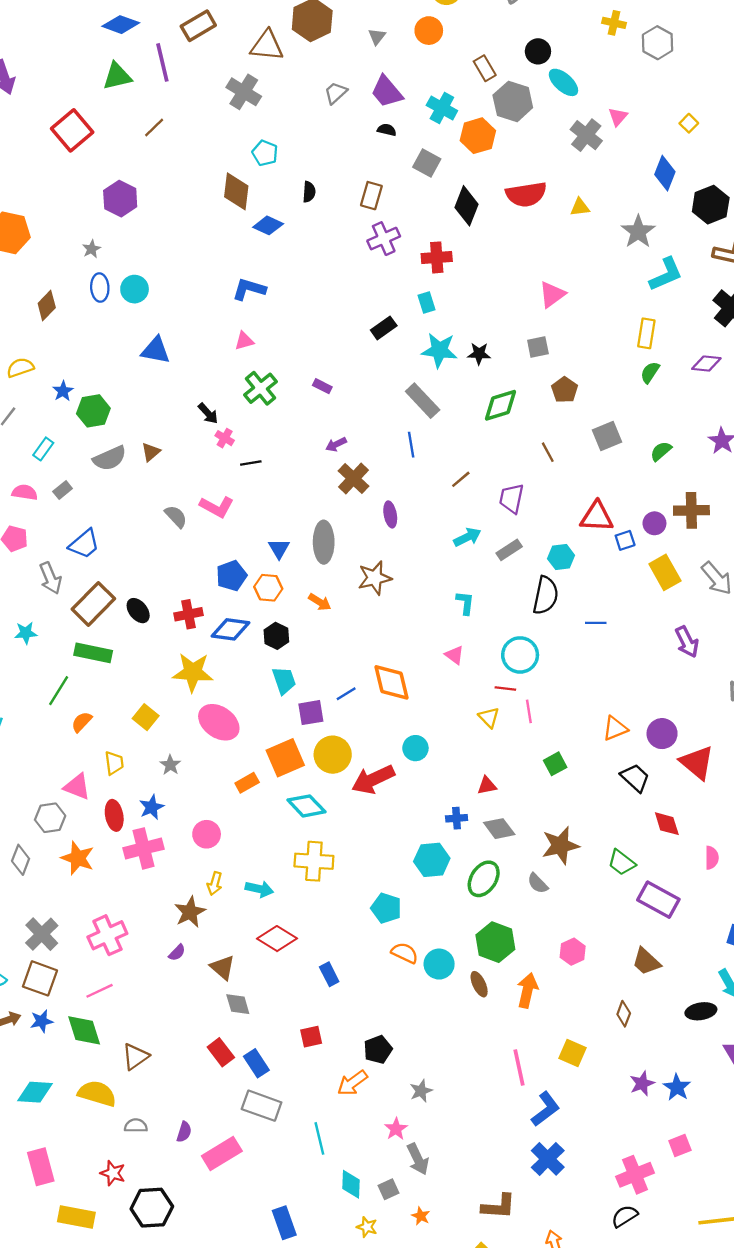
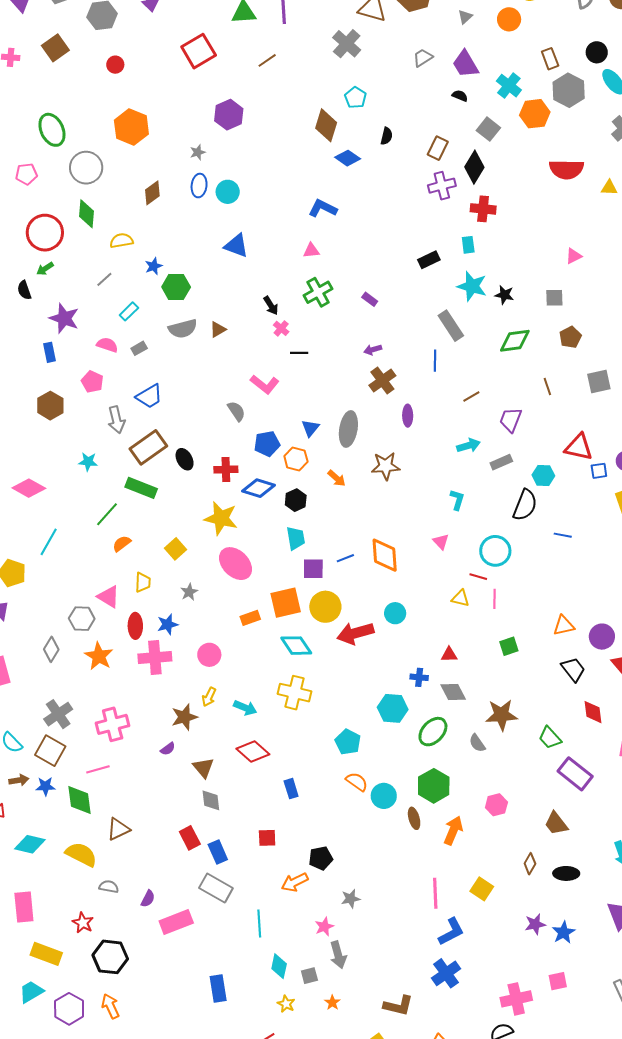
black diamond: (466, 206) -> (474, 167), moved
pink triangle: (552, 294) -> (574, 256), size x0.7
gray semicircle: (176, 516) -> (236, 411), moved
yellow triangle: (489, 717) -> (460, 598), turned -42
black ellipse: (701, 1011) -> (566, 873), moved

